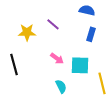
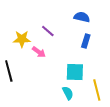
pink arrow: (57, 58) -> (39, 52), moved
cyan semicircle: (61, 86) -> (68, 93), moved

